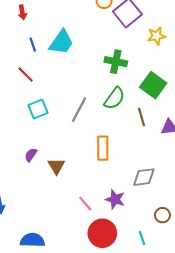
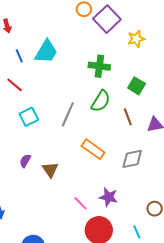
green square: (153, 85) -> (137, 86), size x0.7
orange rectangle: (103, 148) -> (93, 149), turned -50
gray diamond: (144, 177) -> (132, 159), moved

